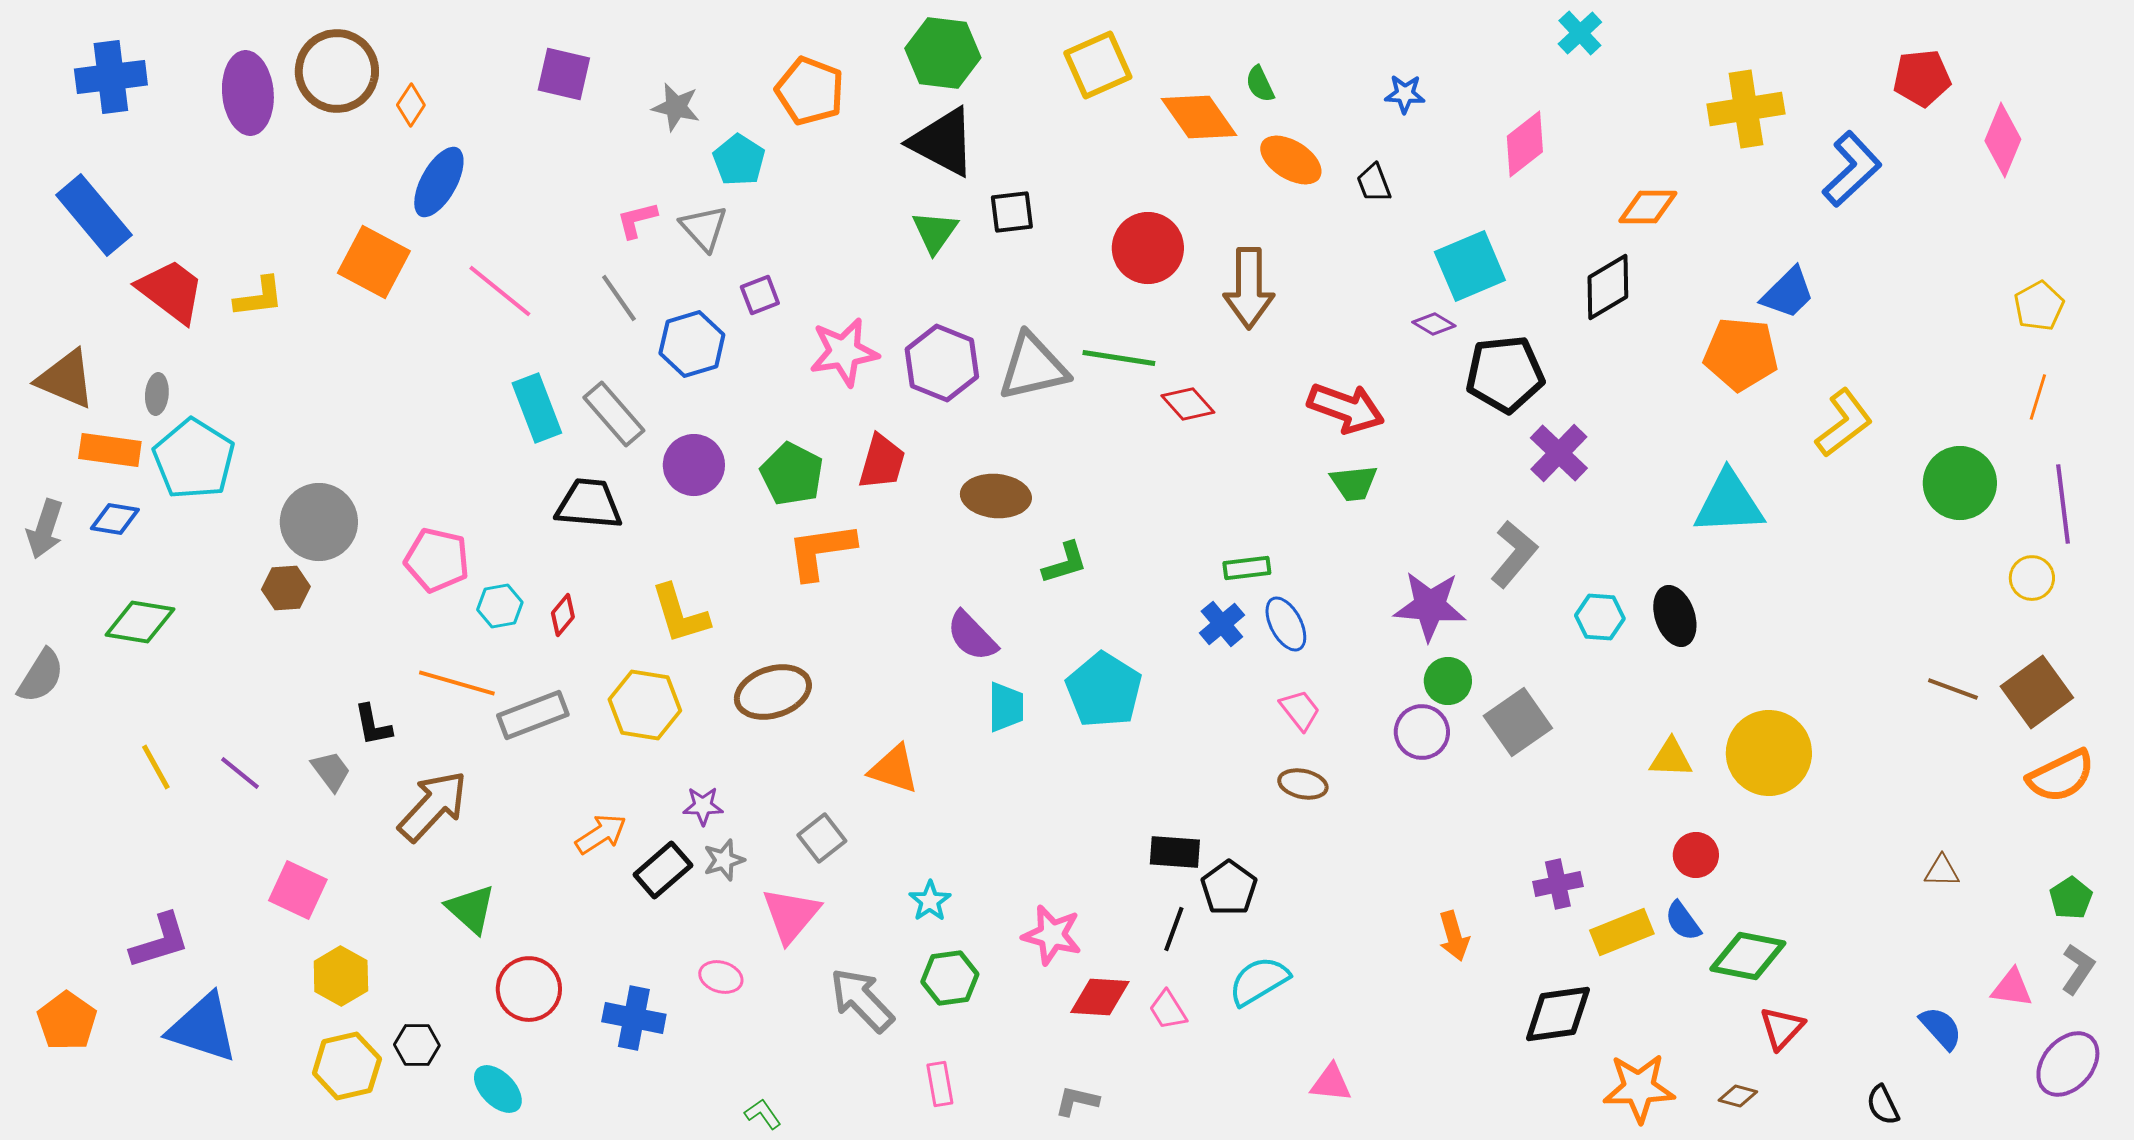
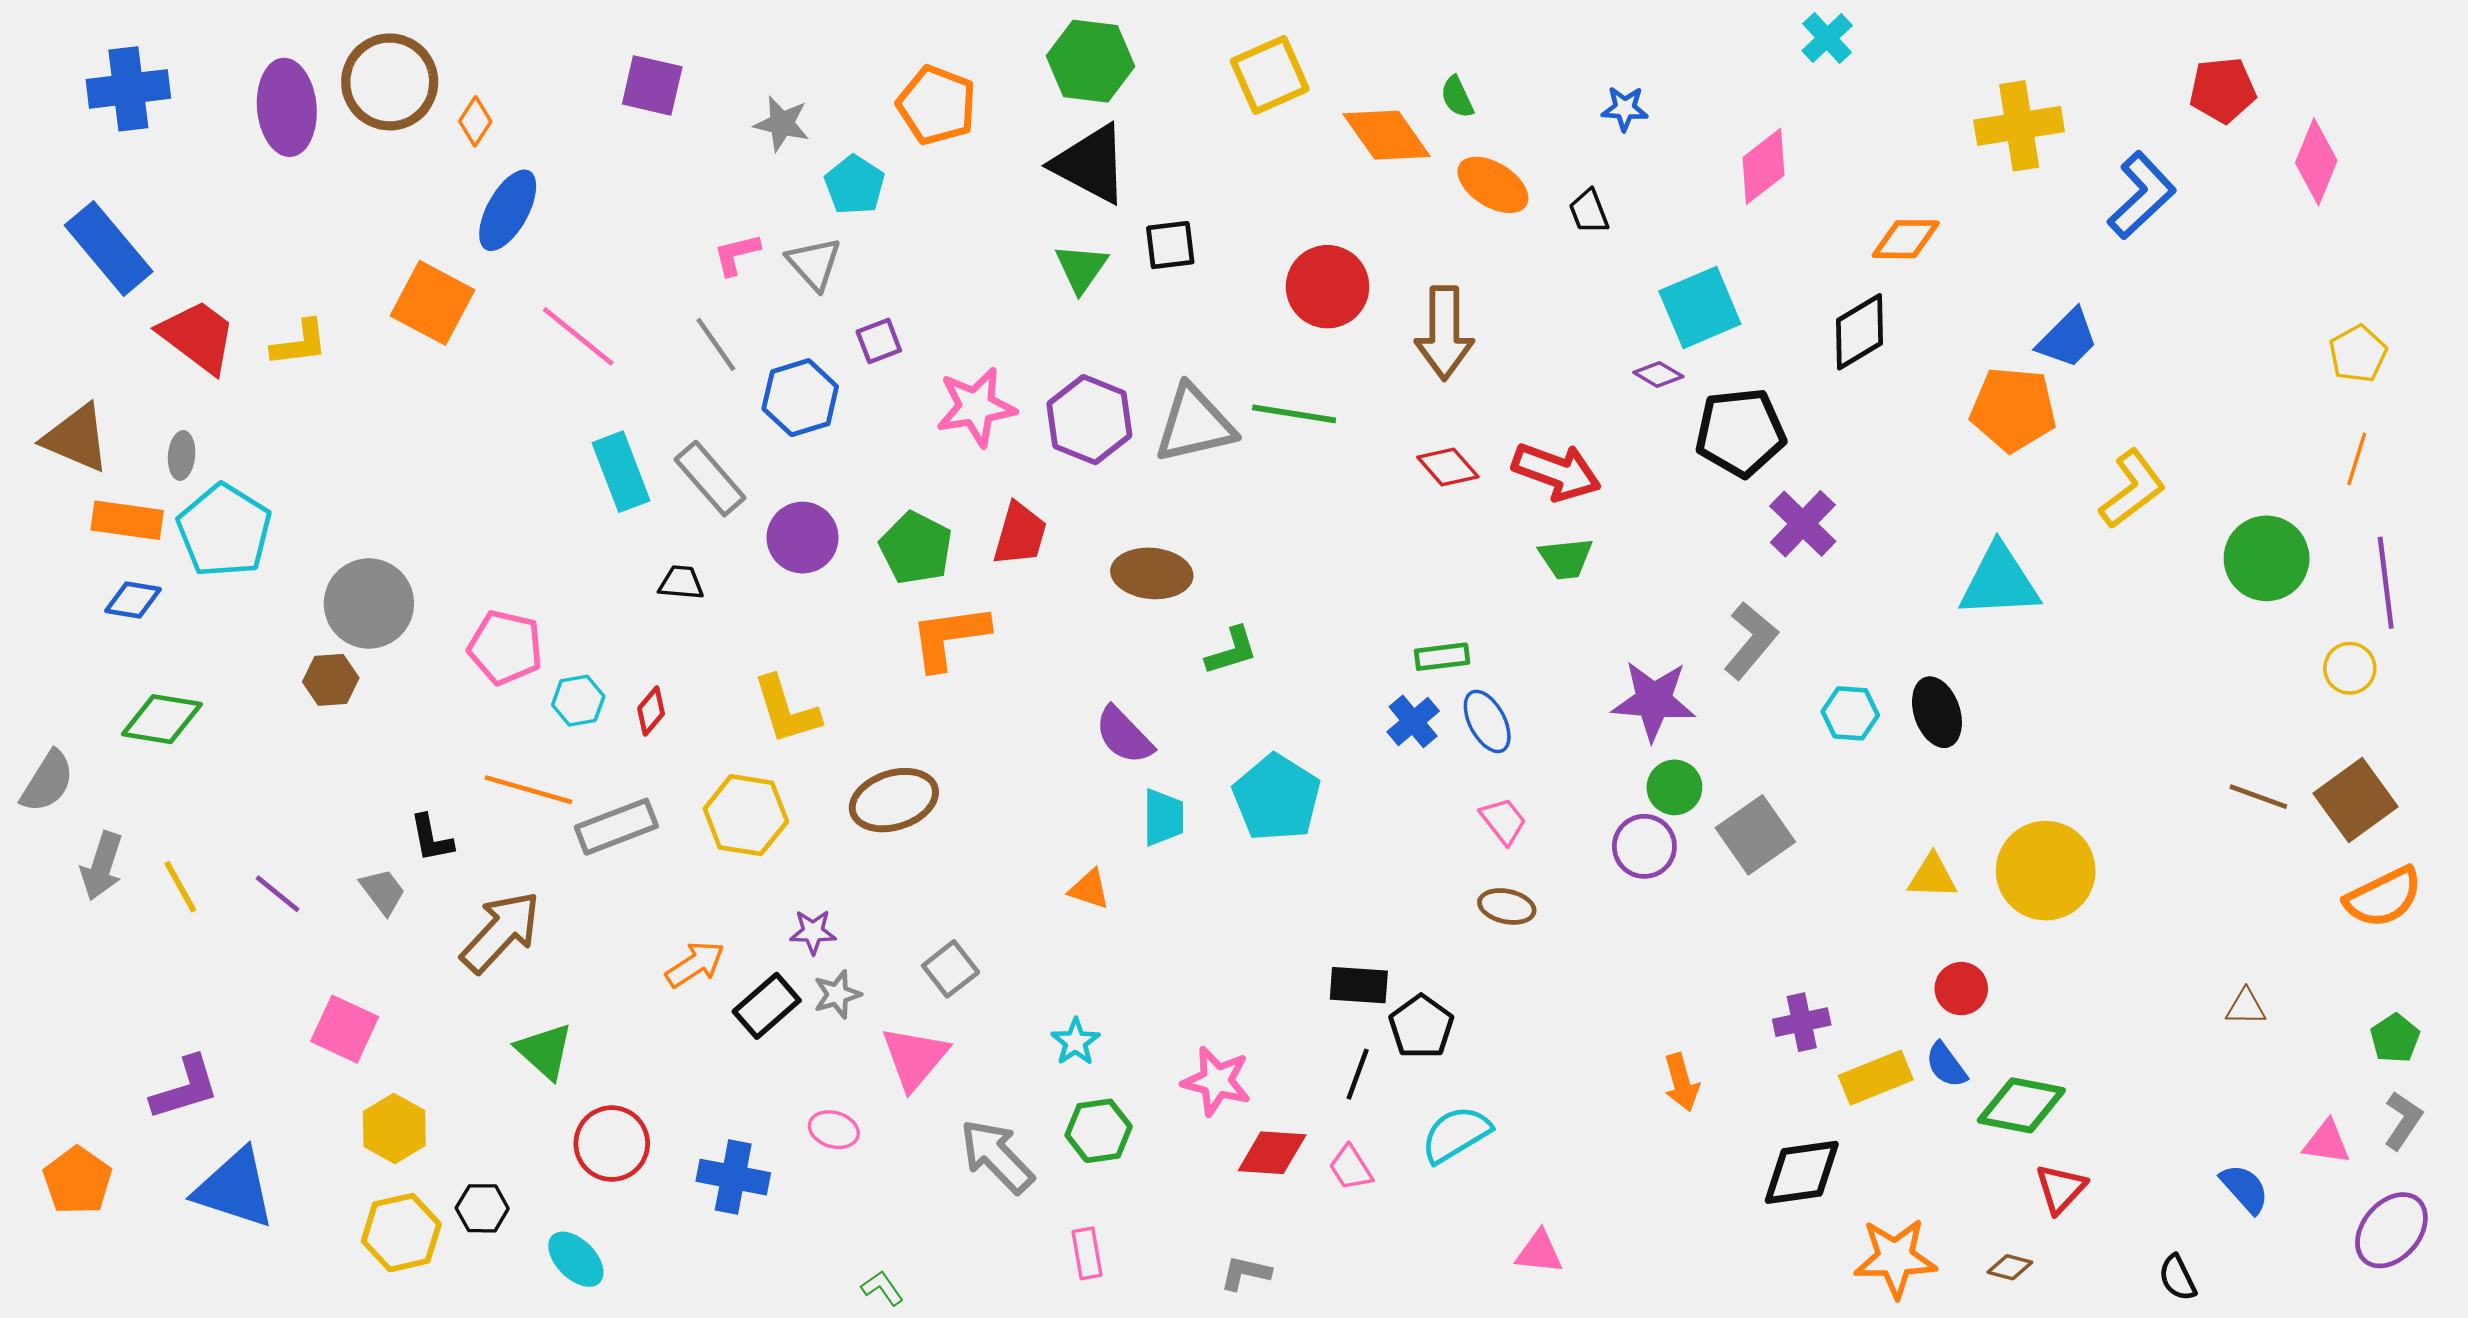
red diamond: (1188, 404) -> (1448, 467), moved
black trapezoid: (589, 504) -> (681, 583), size x0.6
gray arrow: (45, 529) -> (102, 866), moved
orange triangle: (894, 769) -> (1089, 889), moved, size x0.7

